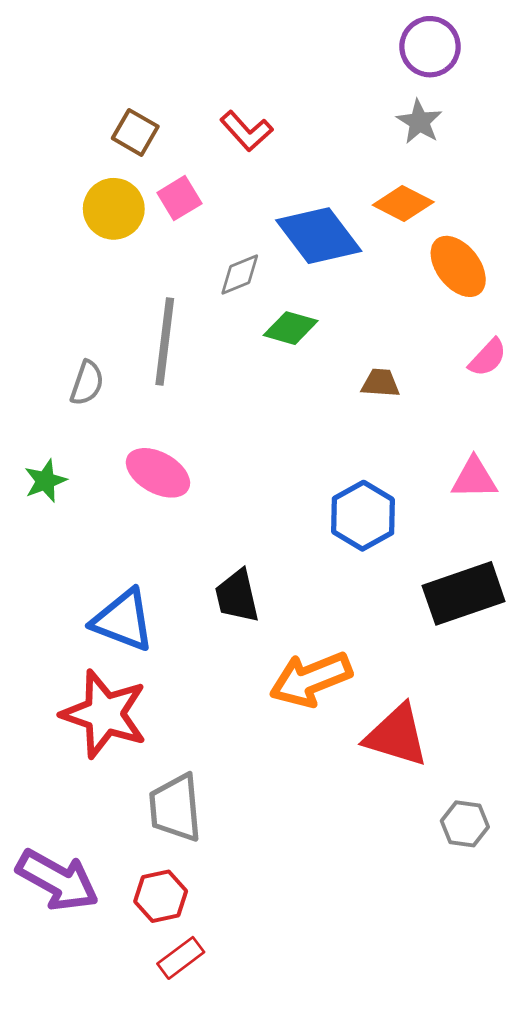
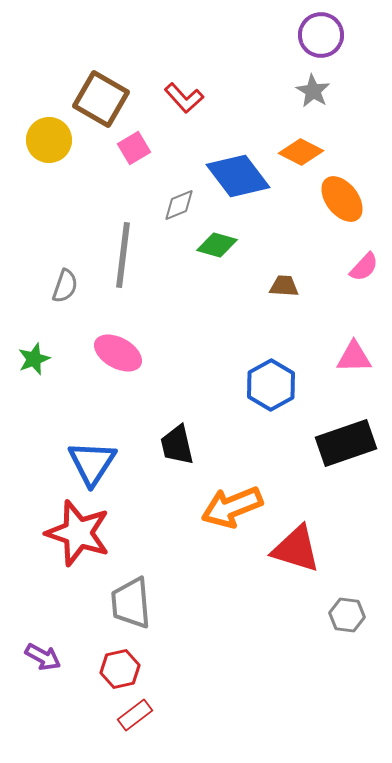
brown square: (135, 132) -> (101, 99), size x1.6
yellow circle: (114, 209) -> (49, 140), moved
blue triangle: (123, 620) -> (92, 463), turned 42
purple arrow: (57, 880) -> (43, 657), size x0.6

